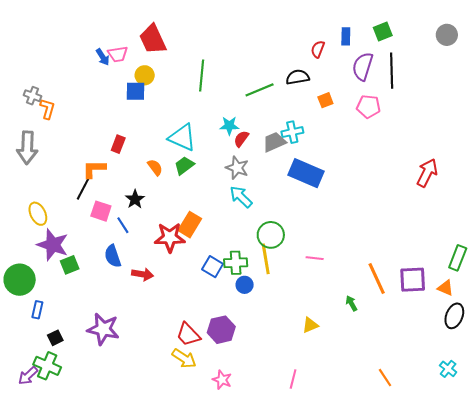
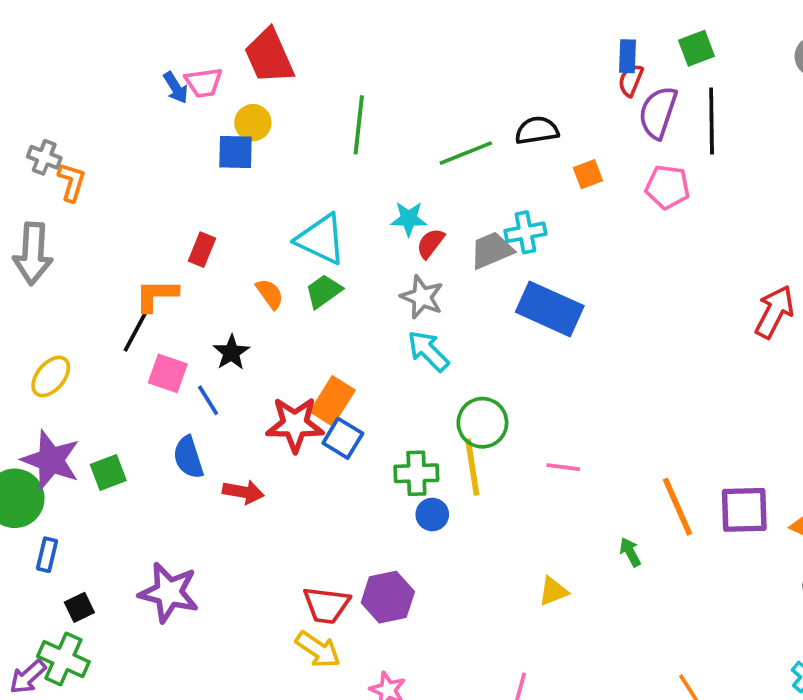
red semicircle: (318, 49) -> (631, 80), moved
yellow ellipse: (38, 214) -> (51, 377), turned 65
purple star: (53, 245) -> (51, 460), moved
blue square: (213, 267) -> (343, 438), moved
red trapezoid: (188, 335) -> (326, 605), turned -40

